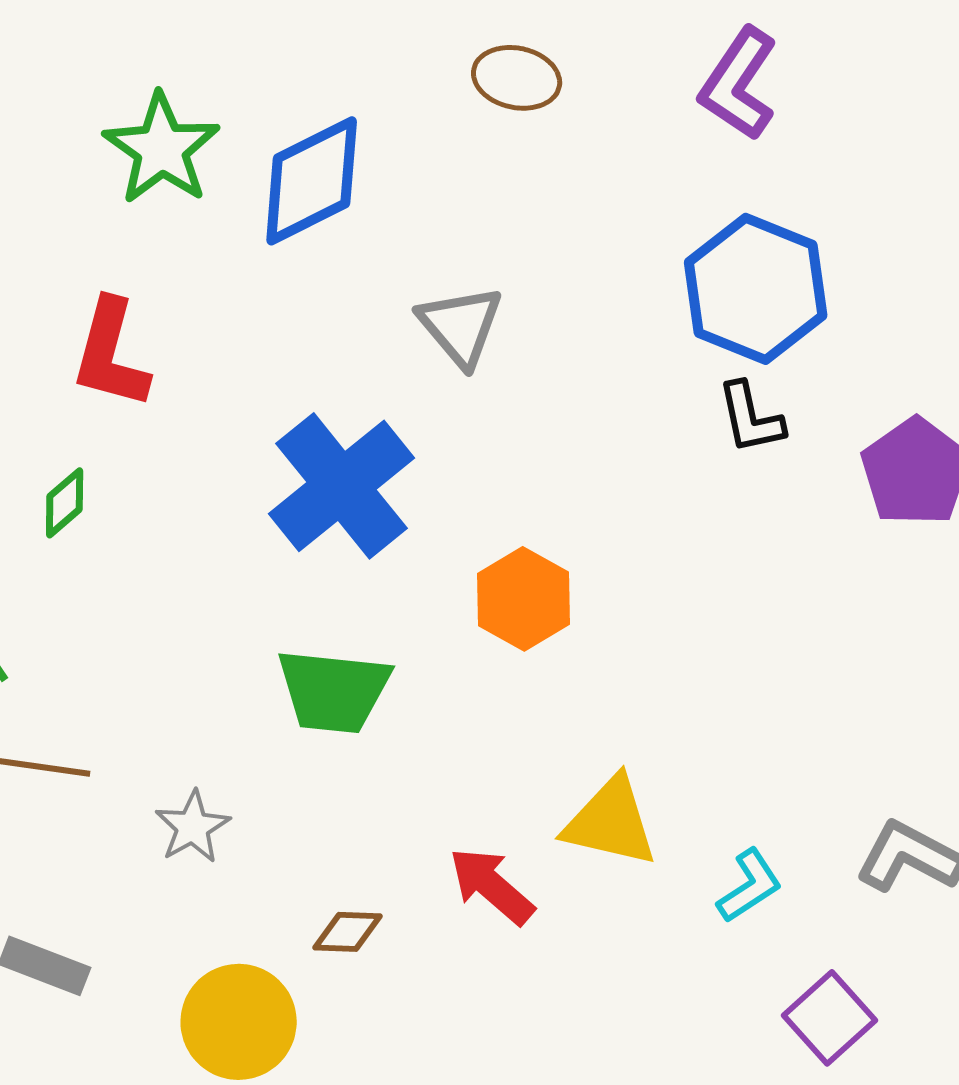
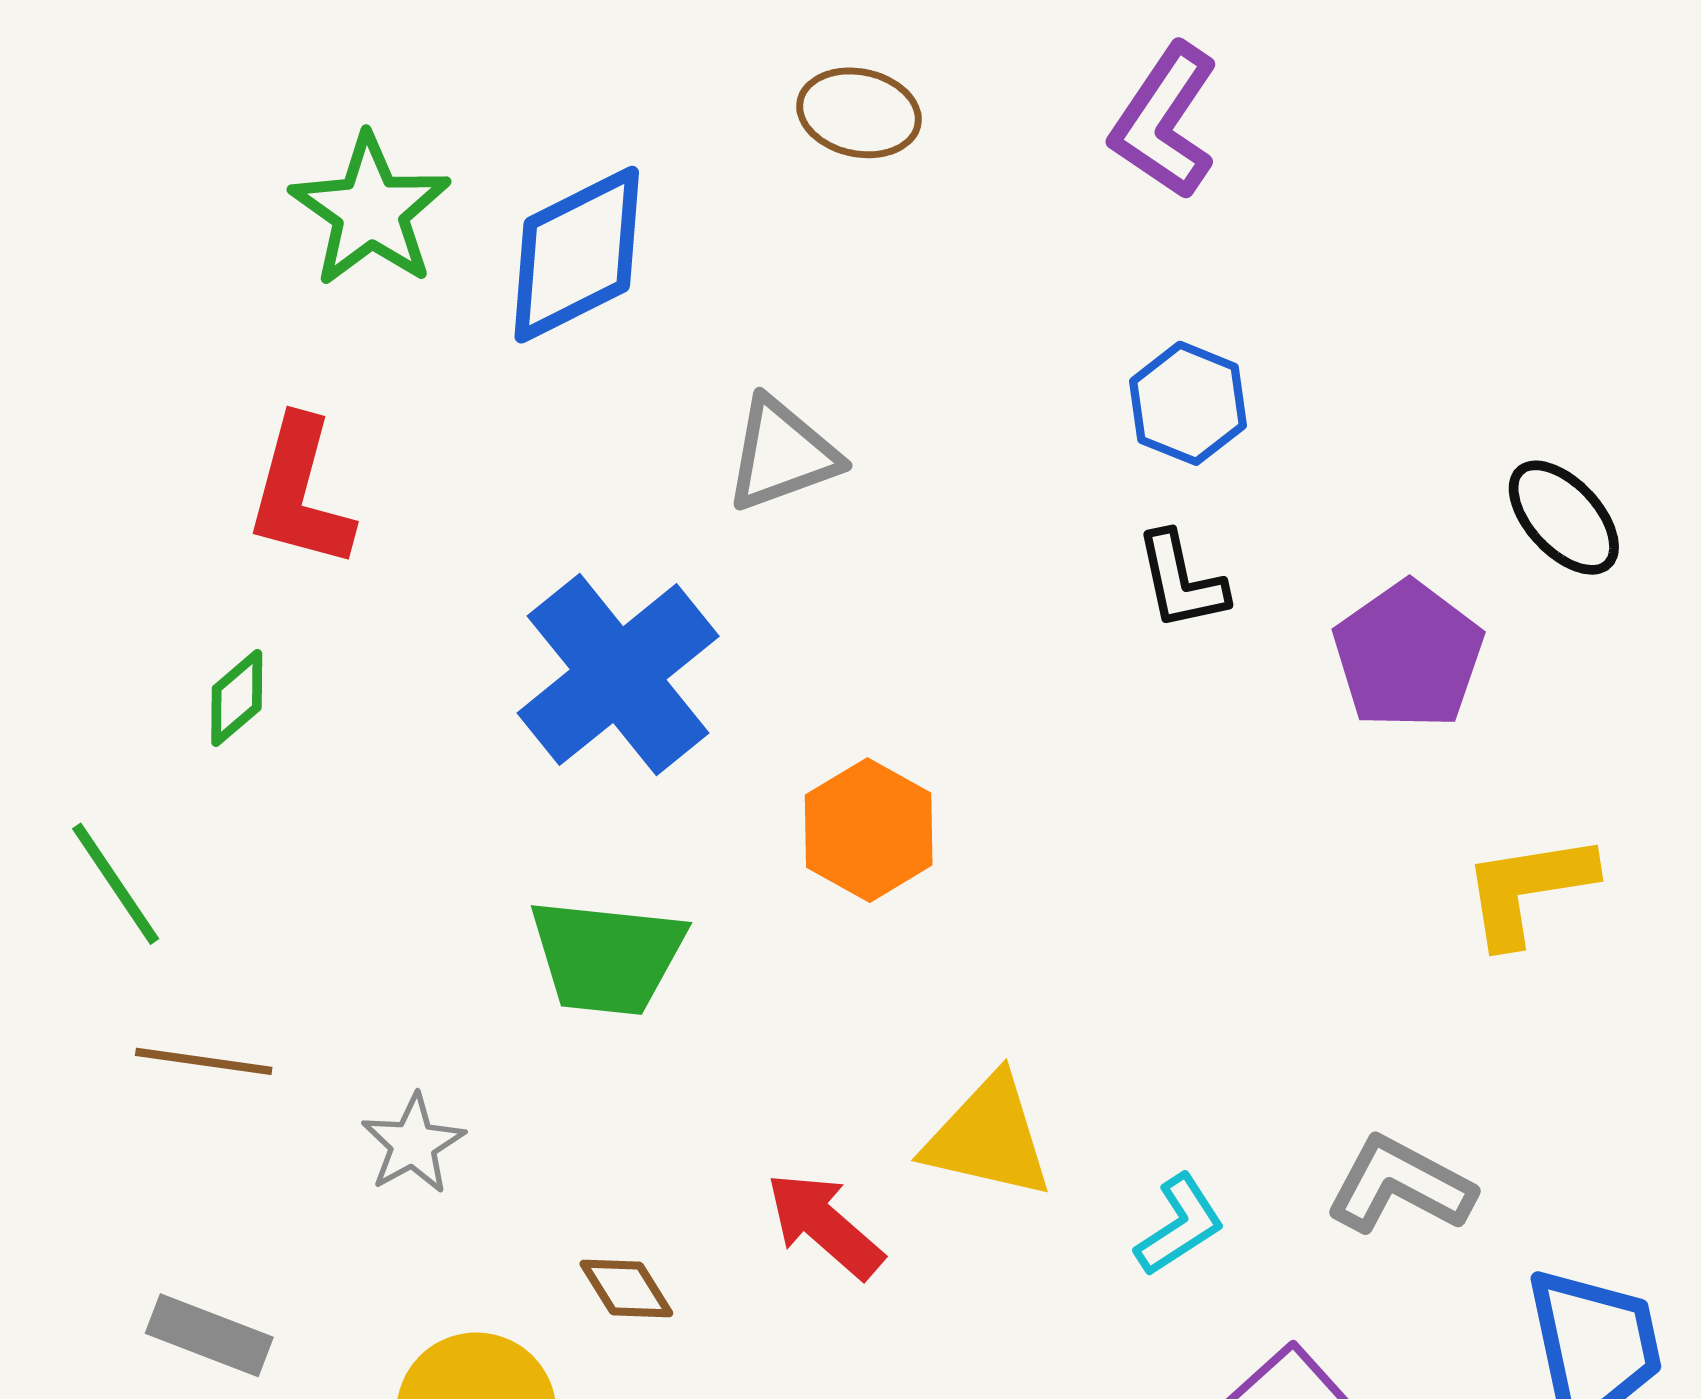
blue hexagon: (756, 289) -> (1188, 403), size x0.6
gray triangle: (461, 326) -> (782, 454), turned 50
brown diamond: (348, 932) -> (626, 1288), turned 56

